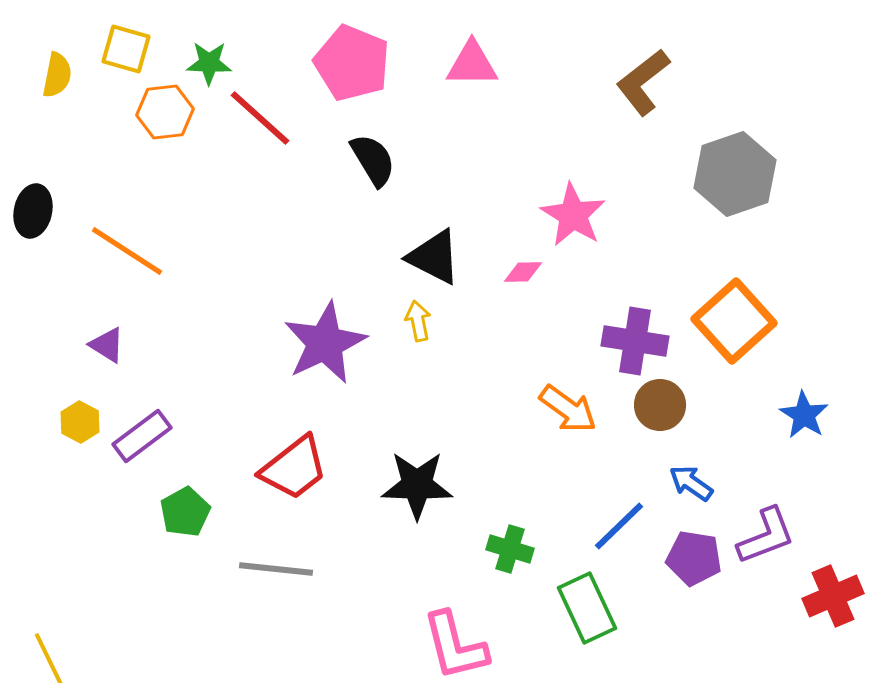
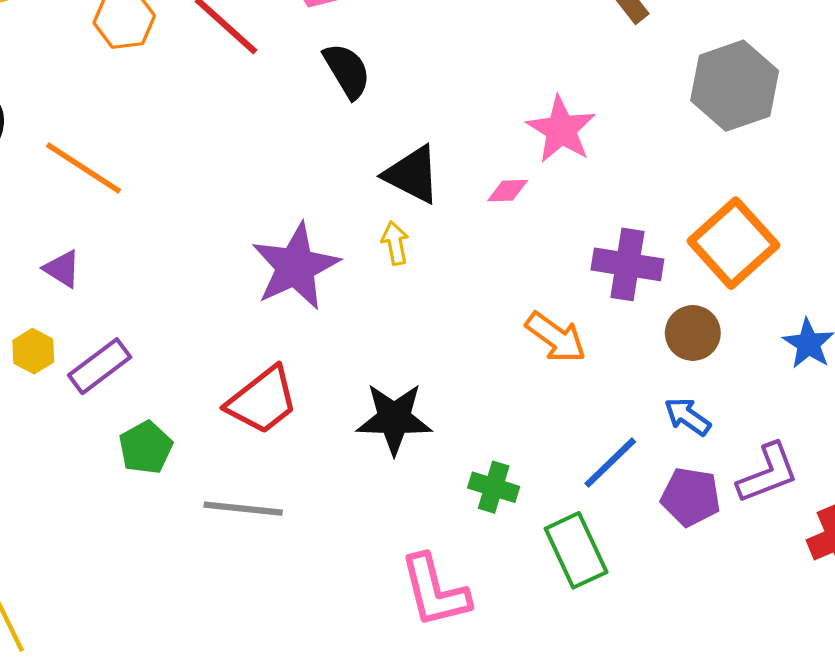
brown circle: (660, 405) -> (693, 333), moved

